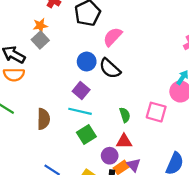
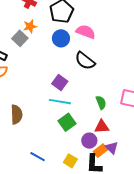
orange star: (40, 26) -> (30, 26), moved
pink semicircle: (113, 37) -> (86, 32), turned 72
blue circle: (87, 62) -> (61, 38), moved
brown semicircle: (43, 119) -> (16, 114), moved

